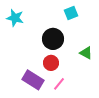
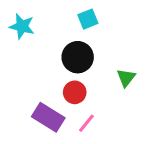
cyan square: (71, 13) -> (88, 19), moved
green triangle: (86, 53) -> (126, 78), turned 40

